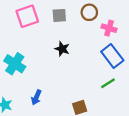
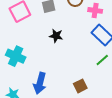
blue arrow: (36, 97) -> (40, 83), size x1.5

